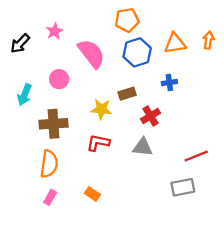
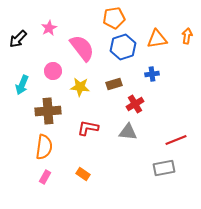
yellow star: (101, 109) -> (80, 87), moved

